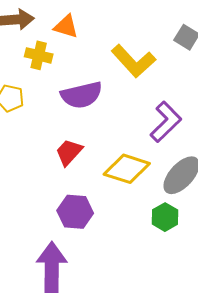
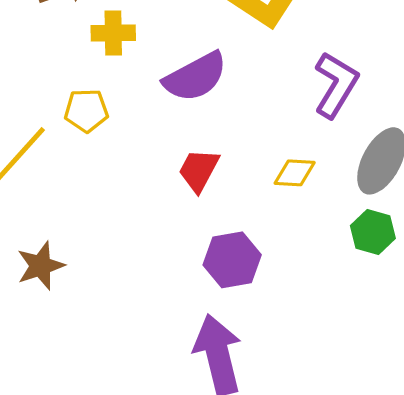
yellow diamond: (127, 169) -> (295, 173), size x0.6

